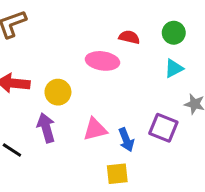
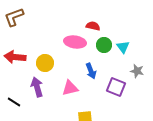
green circle: (174, 33) -> (104, 45), moved
cyan triangle: (174, 68) -> (123, 47), turned -40
blue arrow: (126, 140) -> (91, 71), moved

